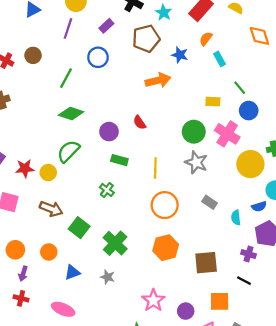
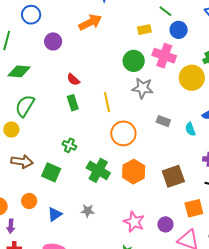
red semicircle: (140, 122) -> (73, 80), moved
purple circle: (109, 132) -> (53, 41), moved
green rectangle: (119, 160) -> (73, 103), turned 70
green cross: (107, 190) -> (69, 145), moved
green cross: (115, 243) -> (98, 170), moved

